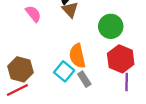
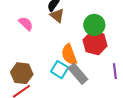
red hexagon: (121, 59) -> (95, 43), moved
gray rectangle: (84, 79) -> (78, 74), size x1.5

